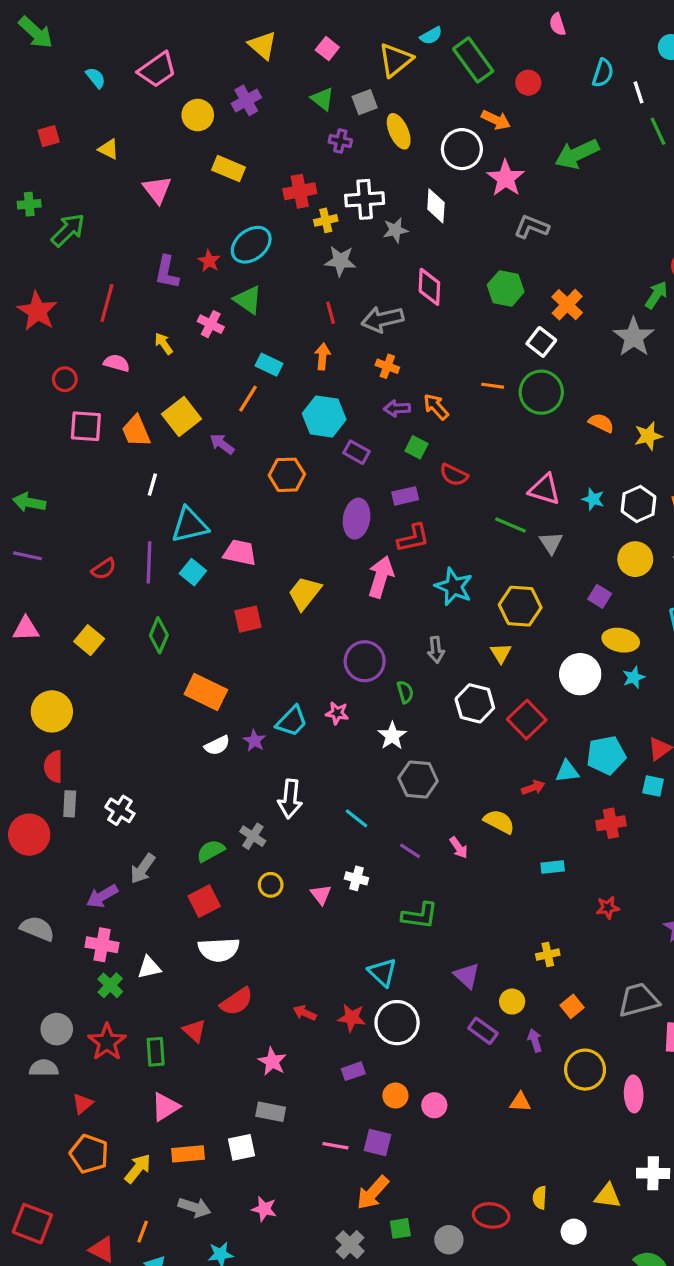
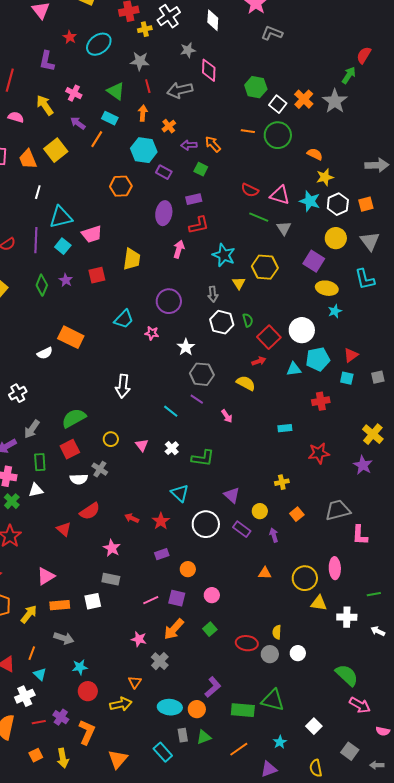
white cross: (365, 199) -> (169, 16), turned -30
gray star: (395, 230) -> (188, 50), moved
red star: (209, 261) -> (70, 37), moved
gray star: (340, 261) -> (140, 61), moved
green hexagon: (506, 288) -> (256, 87), moved
green triangle: (248, 300) -> (116, 91), moved
orange cross: (567, 305) -> (304, 99), moved
yellow arrow: (164, 344) -> (45, 105), size x1.5
orange cross: (387, 366) -> (169, 126), moved, turned 32
yellow star: (648, 436) -> (325, 177), moved
purple arrow: (222, 444) -> (78, 123), moved
red semicircle: (454, 475) -> (250, 190), moved
cyan star: (593, 499) -> (310, 201), size x1.5
pink trapezoid: (240, 553) -> (92, 234), turned 150
pink arrow: (381, 577) -> (179, 249), size x0.7
yellow trapezoid: (305, 593) -> (132, 259), turned 150
purple square: (600, 596) -> (314, 261), size x1.5
yellow triangle: (501, 653) -> (239, 283), moved
white circle: (580, 674) -> (302, 330), moved
orange rectangle: (206, 692) -> (71, 337), moved
green semicircle: (405, 692) -> (248, 320), moved
white hexagon: (475, 703) -> (222, 322), moved
cyan trapezoid: (292, 721) -> (124, 319), moved
purple star: (254, 741) -> (66, 280), moved
white semicircle: (217, 745) -> (45, 353), moved
red arrow: (533, 788) -> (259, 361), moved
white cross: (120, 810) -> (18, 393), turned 30
cyan line: (357, 818) -> (171, 411), moved
yellow semicircle: (499, 822) -> (246, 383), moved
gray cross: (253, 836) -> (100, 469), moved
green semicircle: (211, 851) -> (74, 418), size x1.4
purple line: (410, 851) -> (197, 399), moved
white cross: (357, 878) -> (172, 448), moved, turned 32
red star: (608, 908) -> (319, 453), size x1.5
white semicircle: (219, 950) -> (79, 479), size x0.7
red star: (352, 1018) -> (161, 521), turned 30
white circle: (397, 1023) -> (206, 524), moved
green rectangle: (156, 1052) -> (40, 462), moved
yellow circle: (585, 1070) -> (305, 578), moved
pink circle: (434, 1105) -> (212, 595), moved
pink line: (335, 1146) -> (151, 600), turned -35
yellow triangle: (608, 1196) -> (319, 603), moved
pink star: (264, 1209) -> (139, 639), moved
green square: (400, 1228) -> (210, 629), moved, turned -32
gray circle: (449, 1240) -> (270, 654), moved

